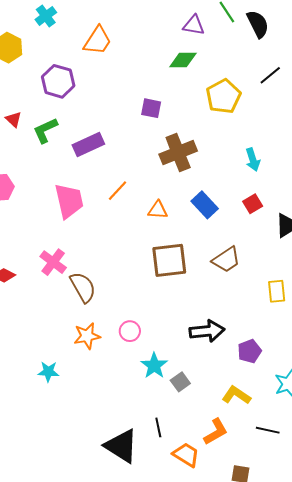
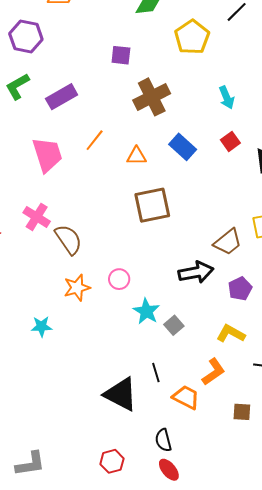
brown trapezoid: (226, 260) -> (228, 242), moved

